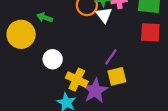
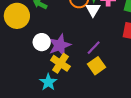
yellow square: (117, 76) -> (96, 66), turned -30
purple star: (95, 91) -> (60, 45), moved

